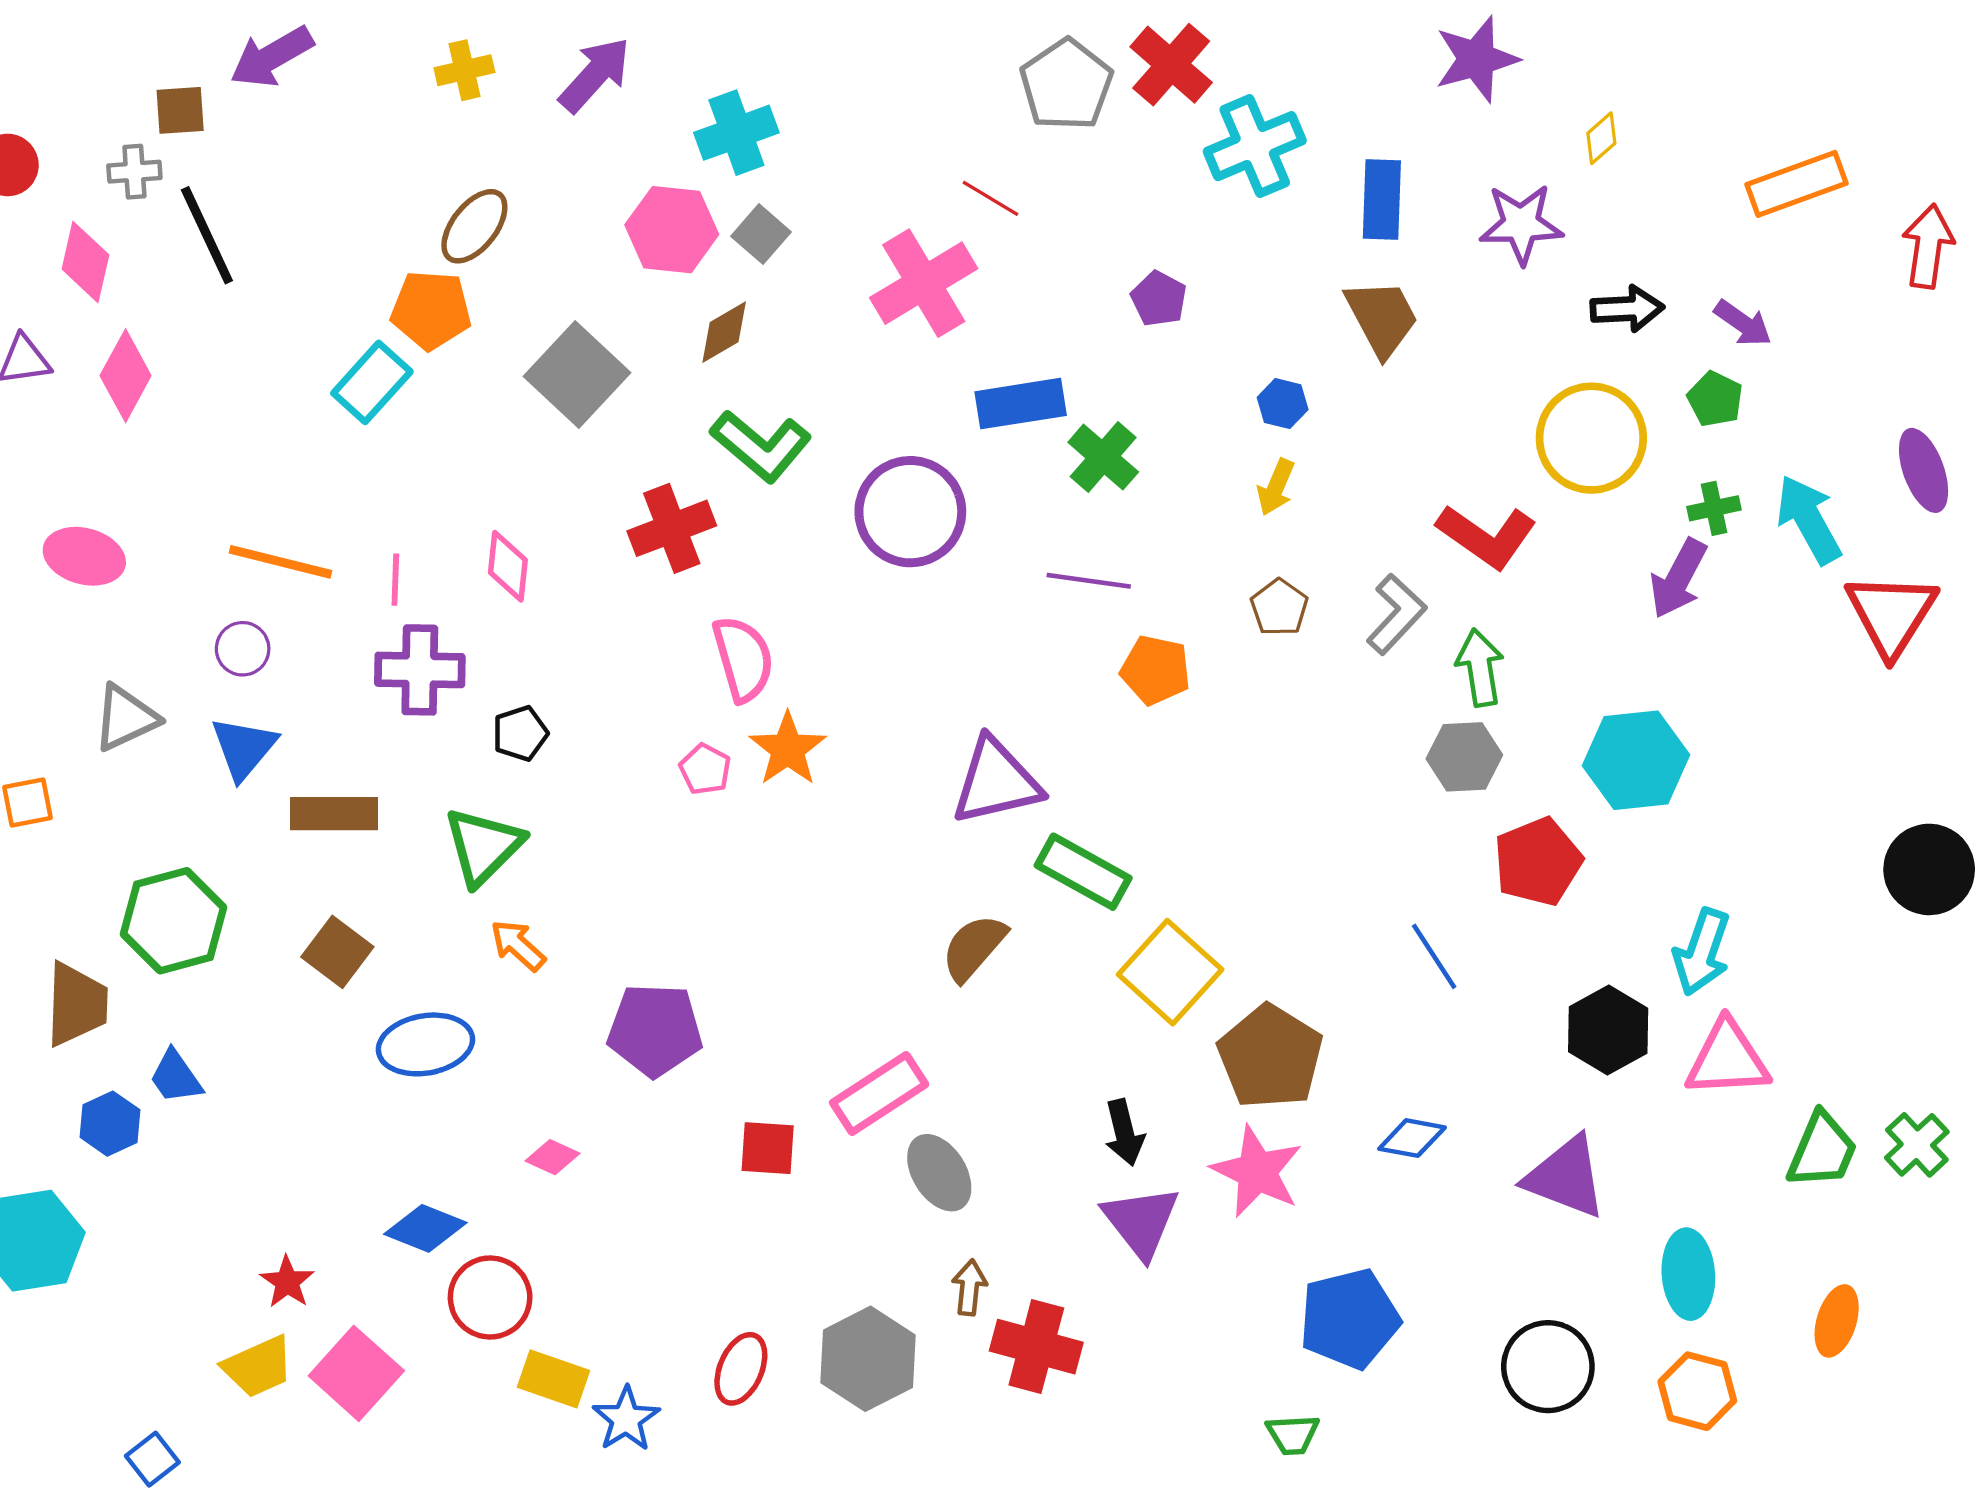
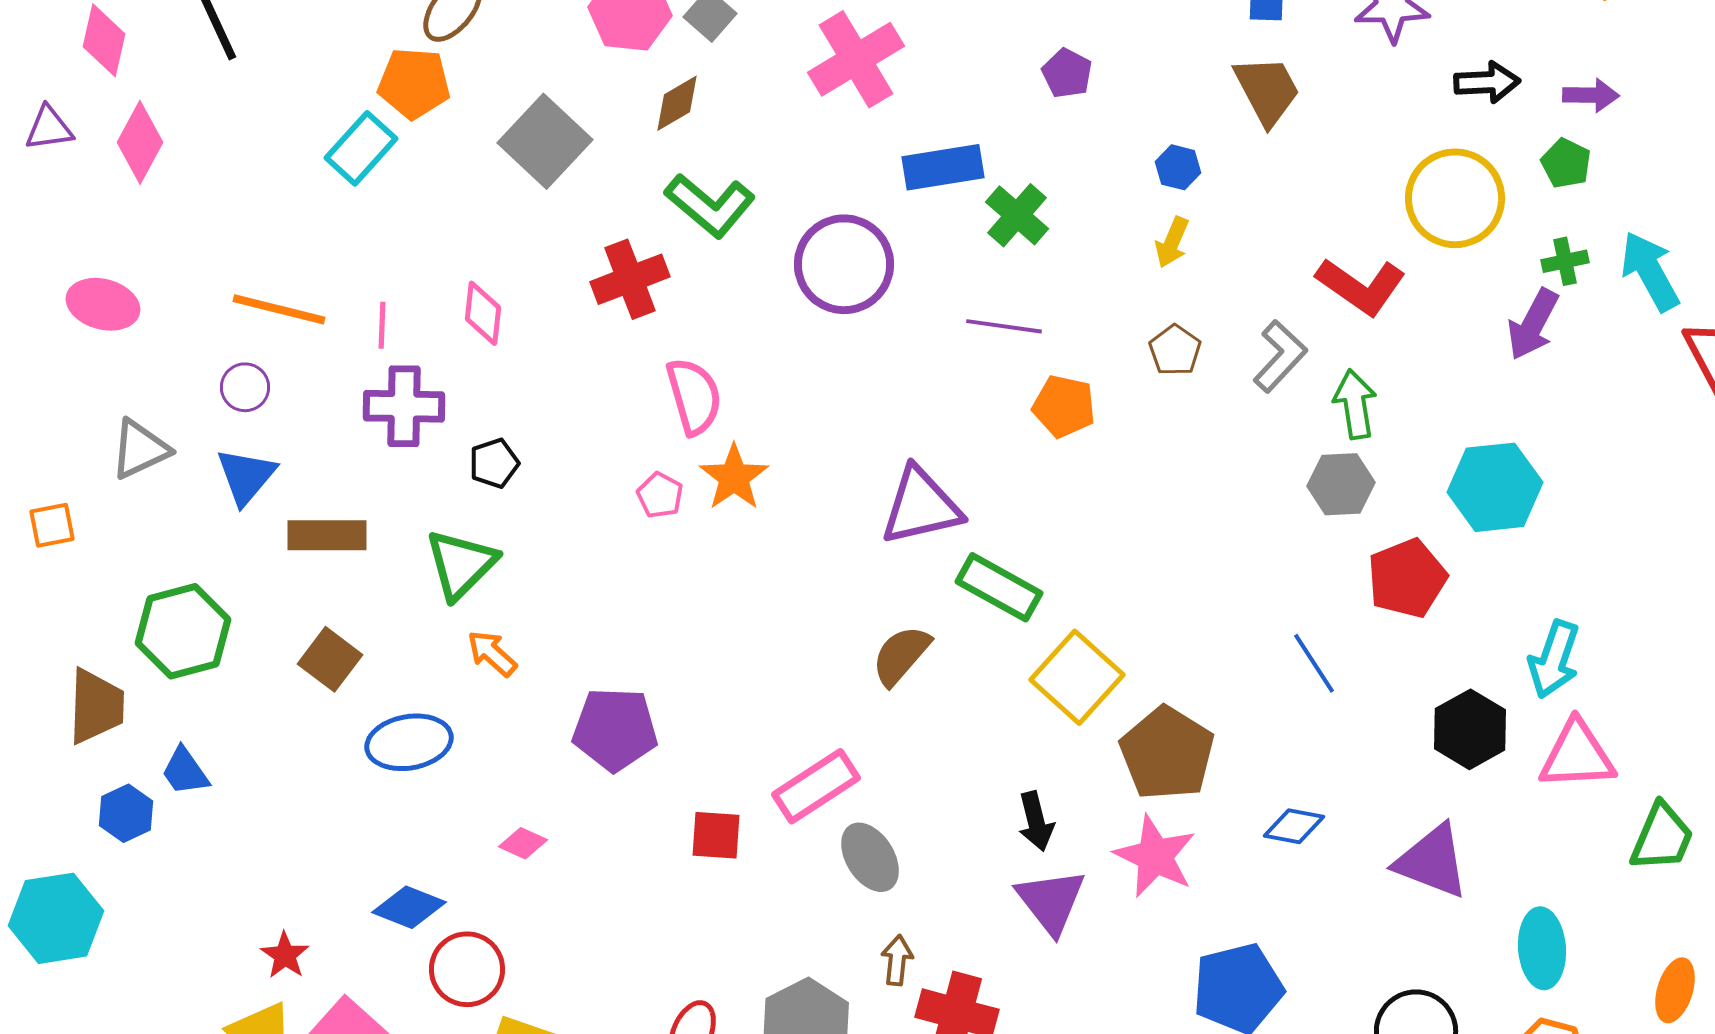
purple arrow: (1743, 323) -> (1591, 95), turned -34

